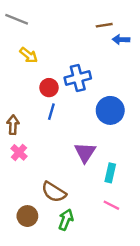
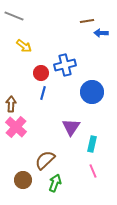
pink cross: (19, 152) -> (16, 127), size x1.5
brown semicircle: (54, 192) -> (45, 160), turned 105
pink line: (111, 205) -> (93, 171), turned 40

